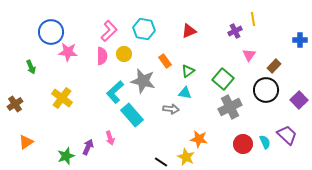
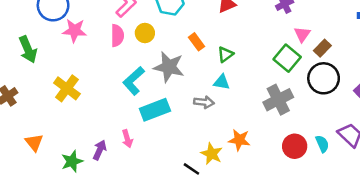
brown rectangle: (274, 66) -> (322, 48), moved
green arrow: (31, 67) -> (28, 49), size x1.5
green square: (223, 79) -> (287, 58), moved
cyan rectangle: (132, 115) -> (155, 110), turned -70
orange triangle: (26, 142) -> (34, 142), moved, turned -35
yellow star: (186, 157) -> (212, 154), moved

